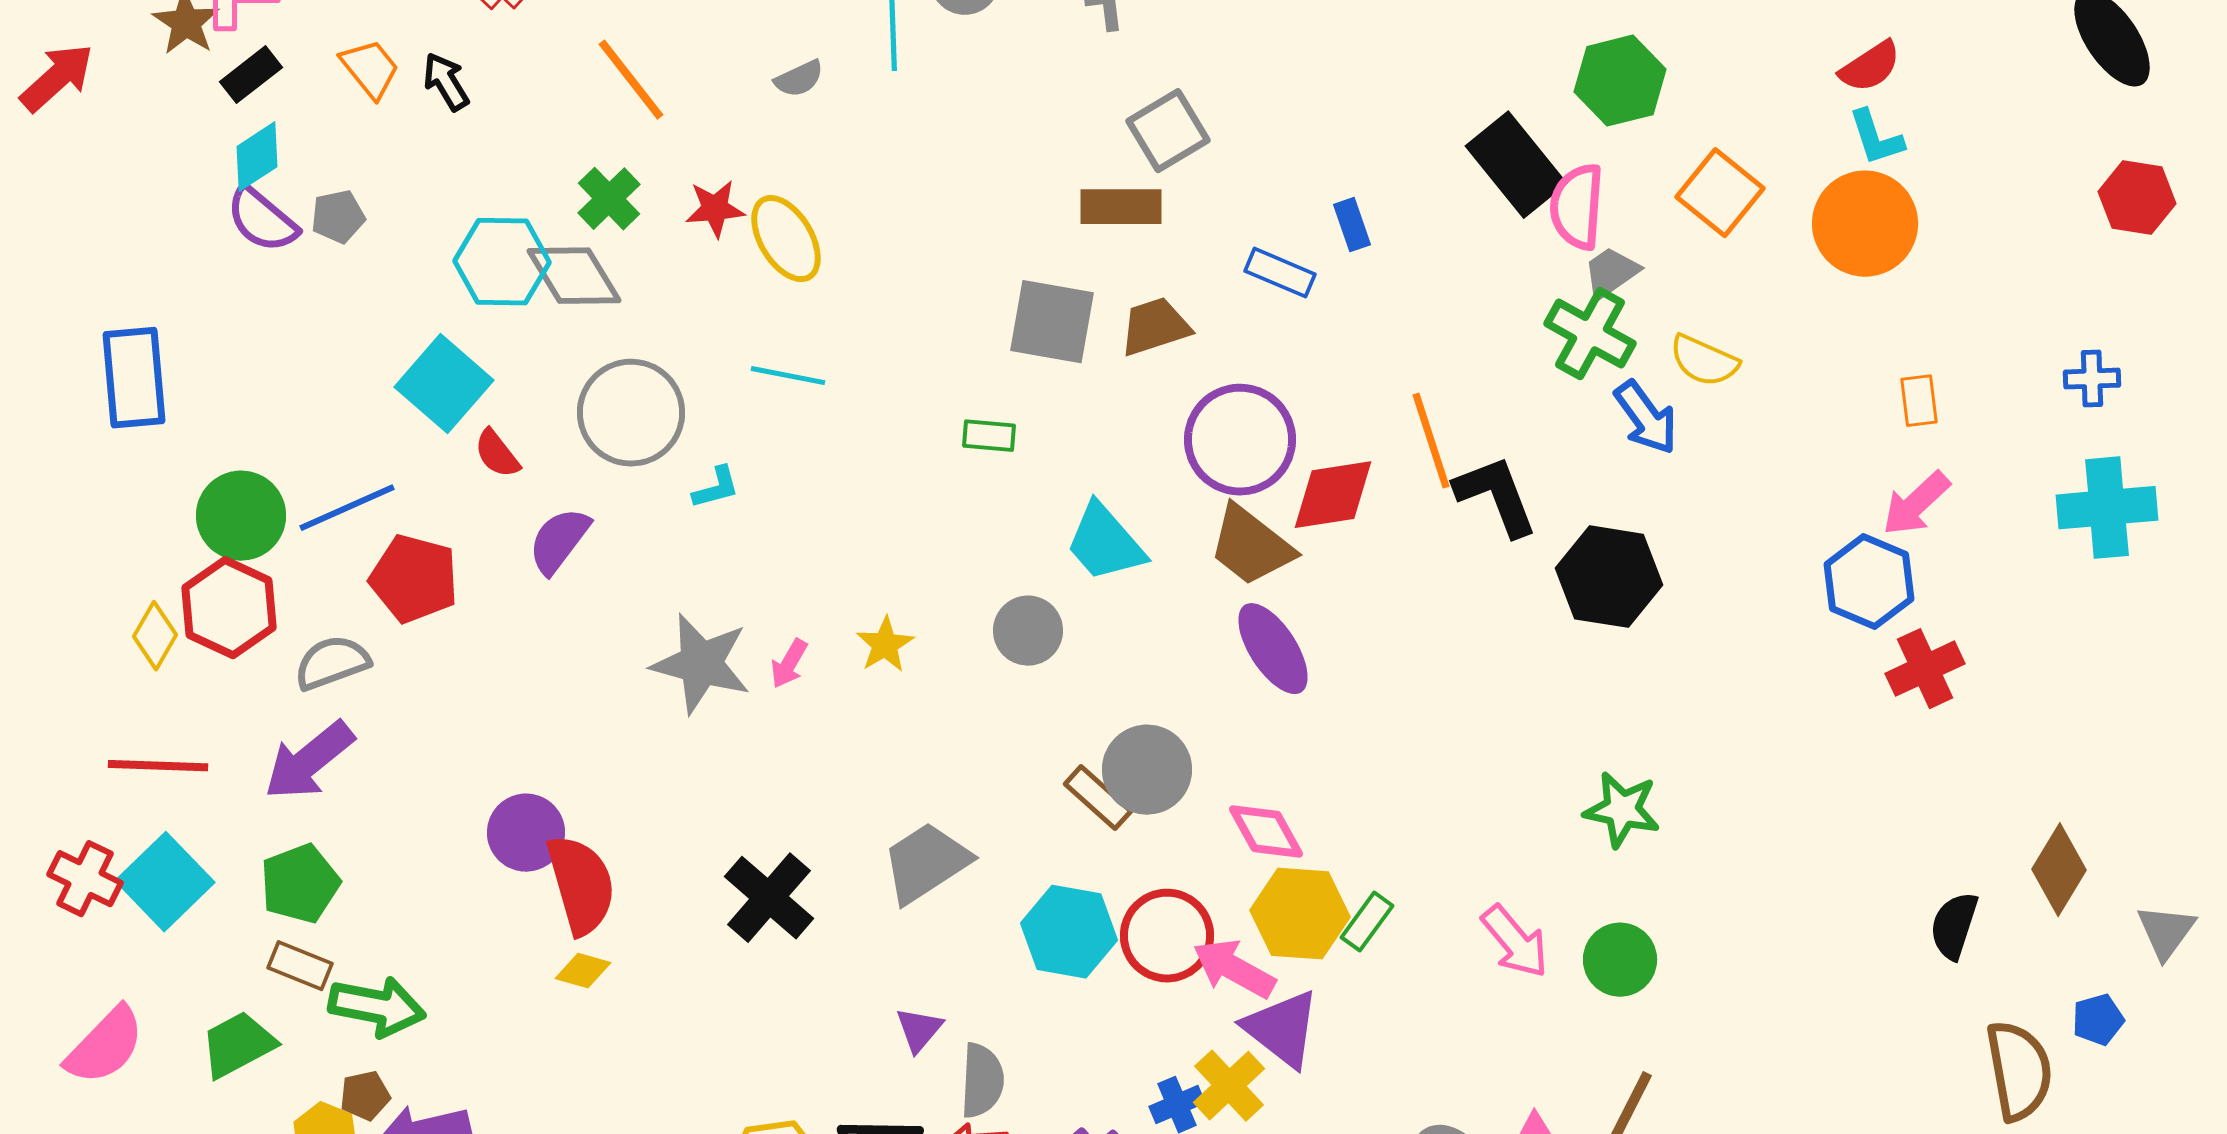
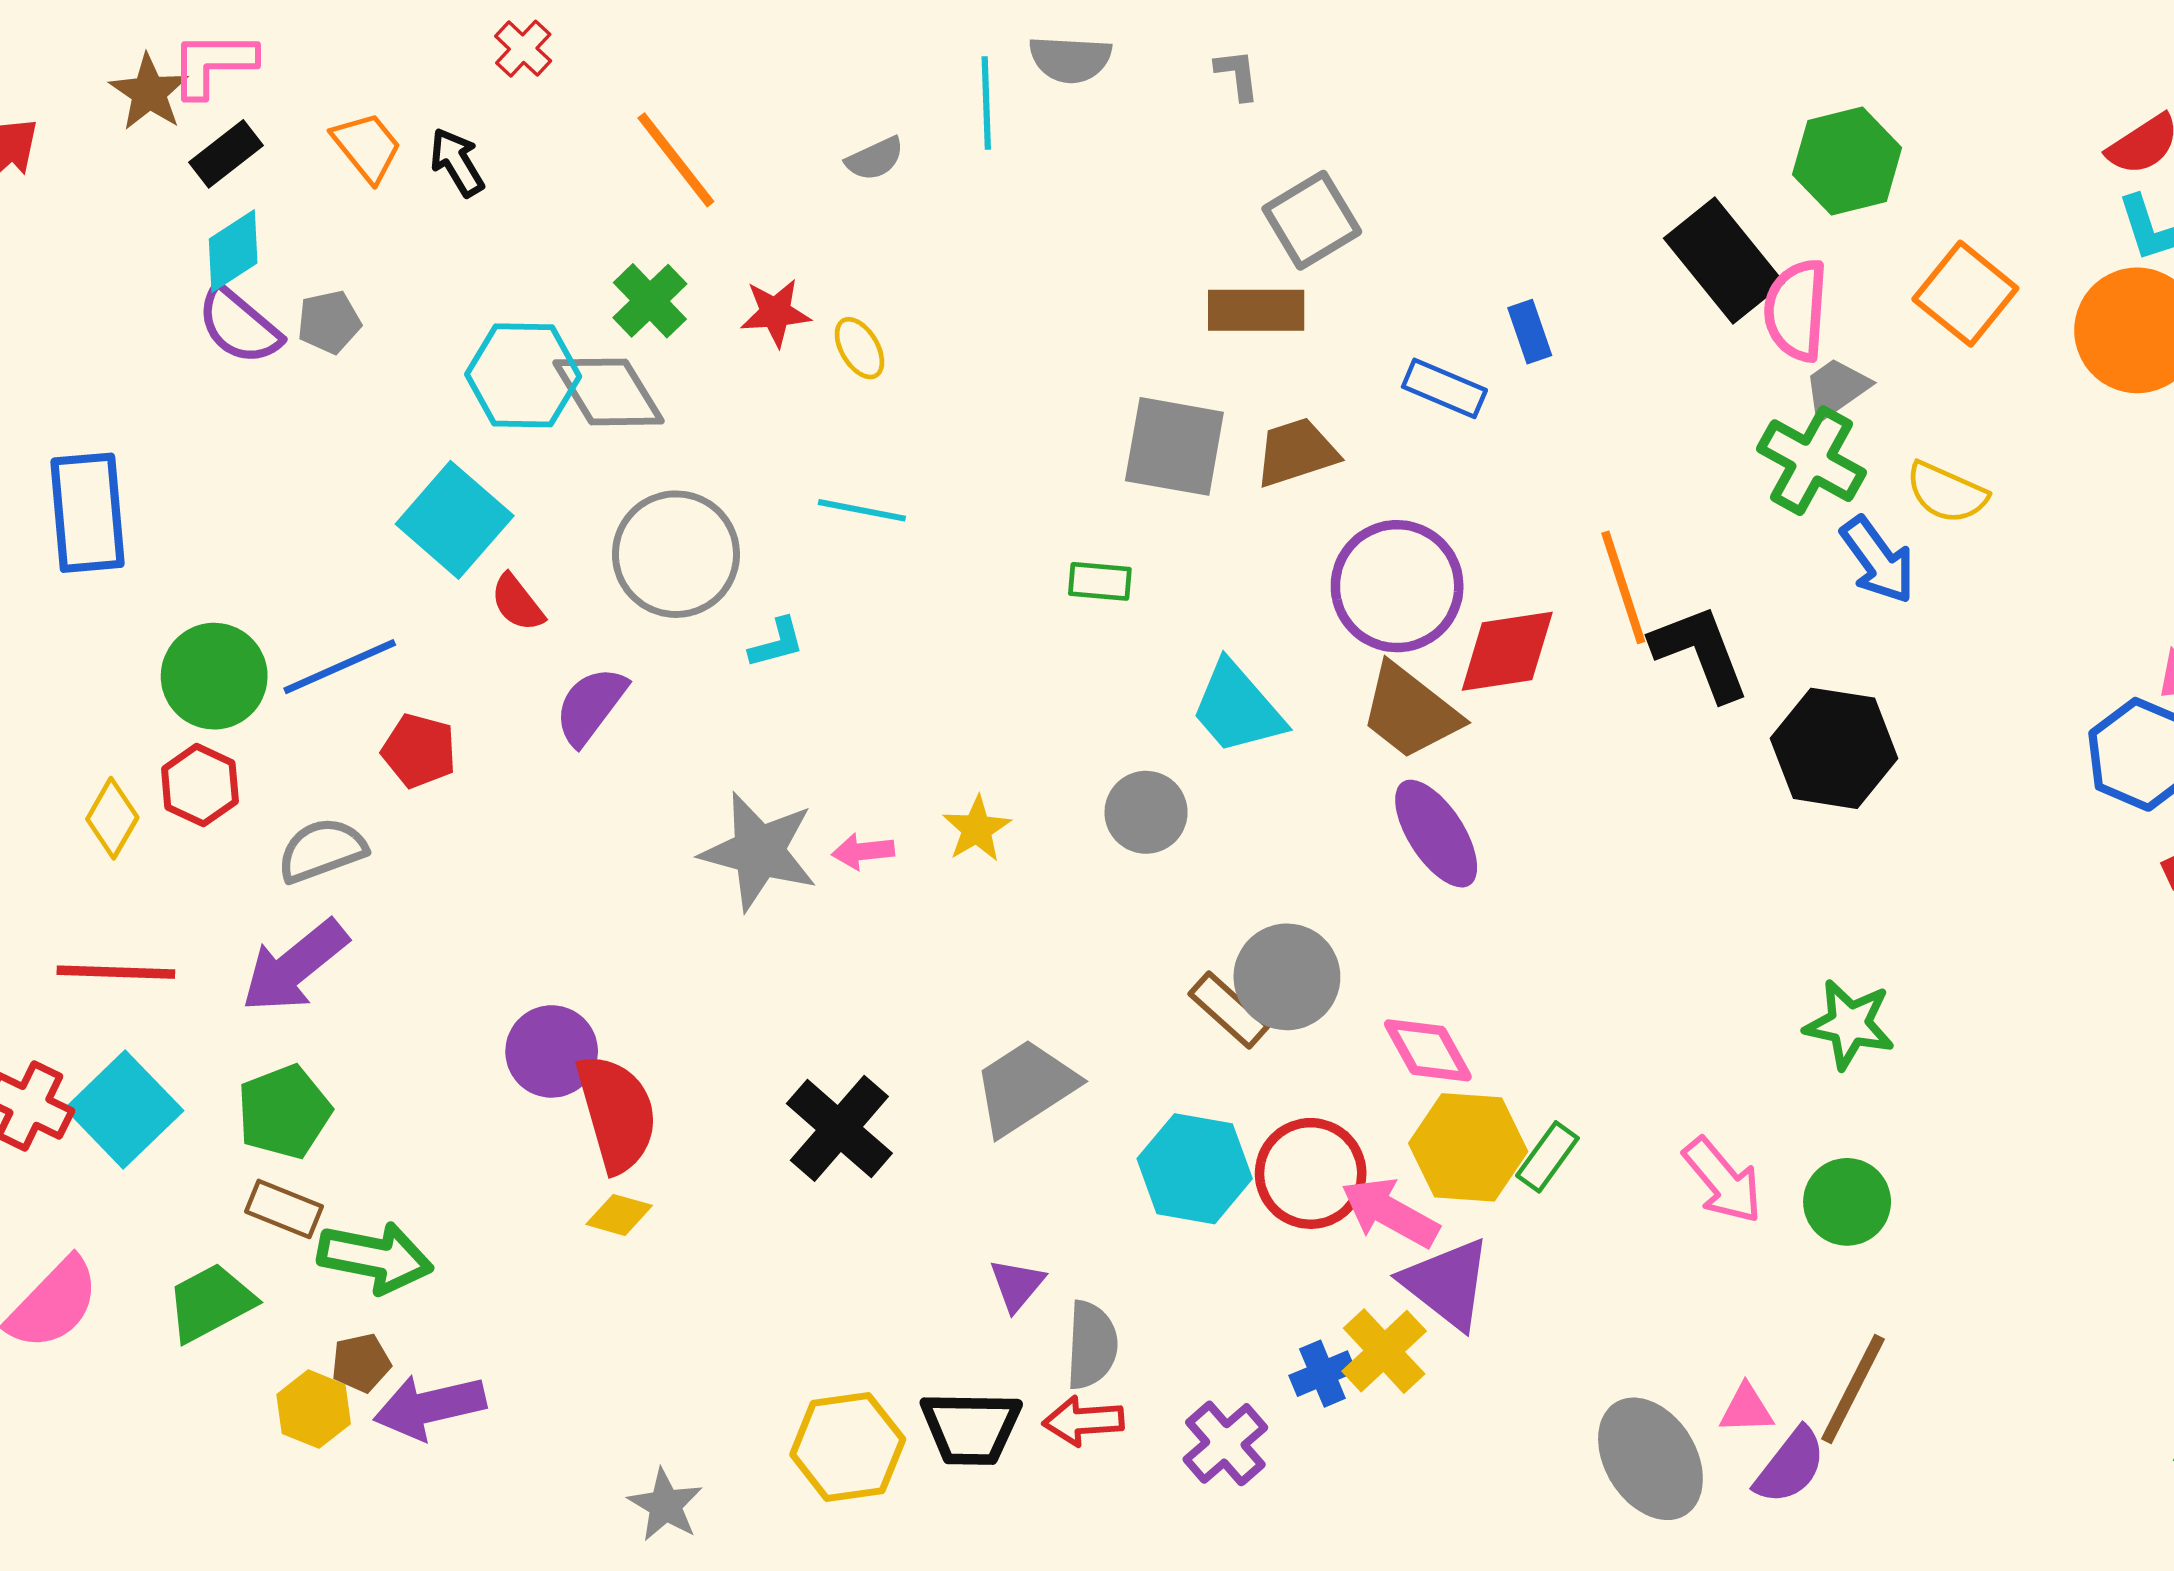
yellow ellipse: (786, 239) -> (859, 348), size x0.6
red pentagon: (414, 579) -> (419, 751), size x0.7
red hexagon: (229, 608) -> (200, 785), size x0.7
pink arrow: (789, 664) -> (863, 851), turned 54

